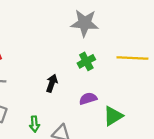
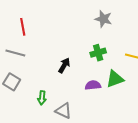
gray star: (85, 23) -> (103, 19), size x0.7
green triangle: (113, 116) -> (115, 79), moved

